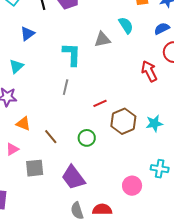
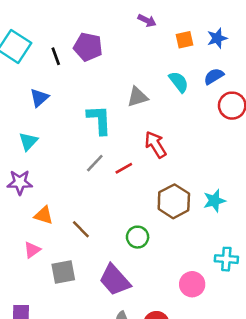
cyan semicircle: (126, 25) -> (179, 82), moved
red arrow: (149, 71) -> (155, 145), moved
gray line: (66, 87) -> (95, 163), turned 35
red line: (100, 103) -> (124, 168), moved
green circle: (87, 138) -> (138, 237), moved

